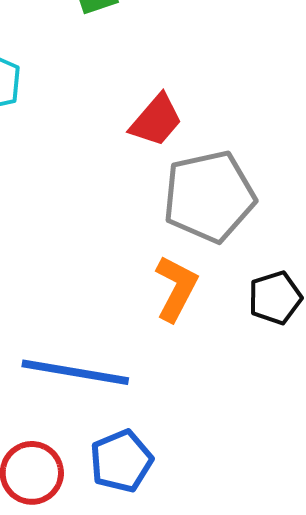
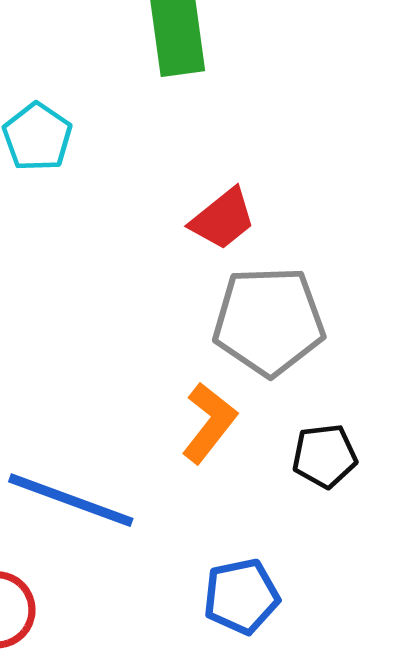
blue pentagon: (121, 461) -> (241, 596), moved

